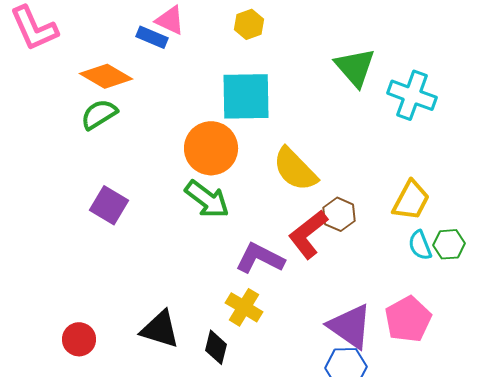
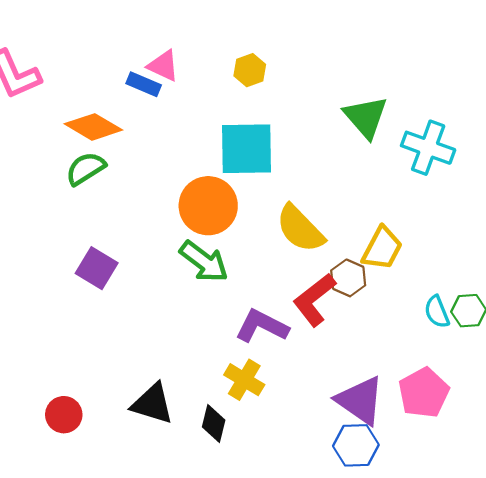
yellow trapezoid: (411, 200) -> (382, 248), moved

